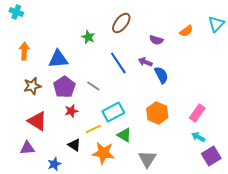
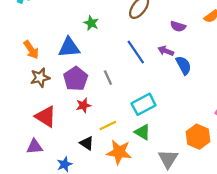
green star: (88, 37) -> (91, 23), moved
orange arrow: (24, 51) -> (31, 50), moved, turned 144
gray line: (93, 86) -> (108, 78), turned 32
cyan rectangle: (113, 112) -> (144, 104), moved
orange hexagon: (157, 113) -> (198, 137), moved

